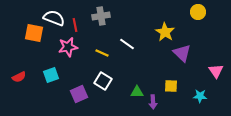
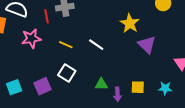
red line: (75, 25) -> (47, 16), moved
white line: (127, 44) -> (96, 45), moved
cyan square: (51, 75) -> (14, 87), moved
yellow square: (171, 86) -> (138, 87), moved

